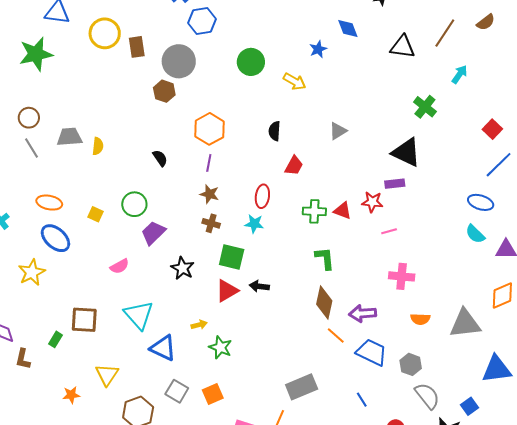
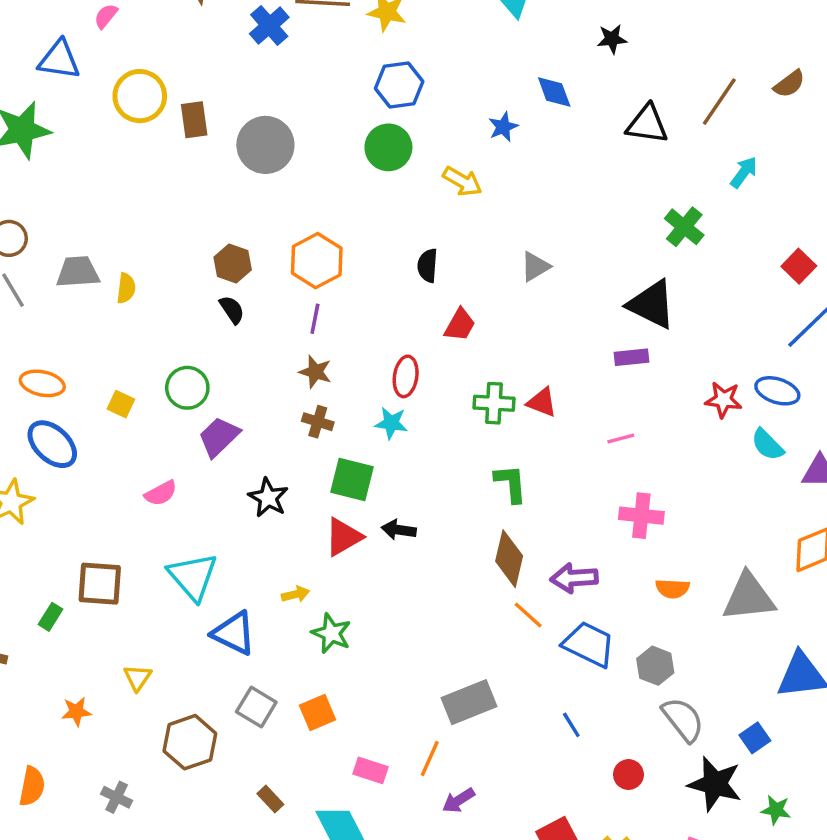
blue hexagon: (202, 21) -> (399, 85), moved
brown hexagon: (164, 91) -> (233, 263), moved
red star: (372, 202) -> (724, 400), moved
yellow triangle: (107, 375) -> (137, 678), size x0.7

